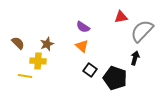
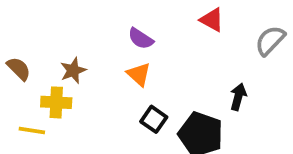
red triangle: (121, 17) -> (212, 20), turned 40
gray semicircle: (142, 31) -> (270, 40), moved, size x0.7

